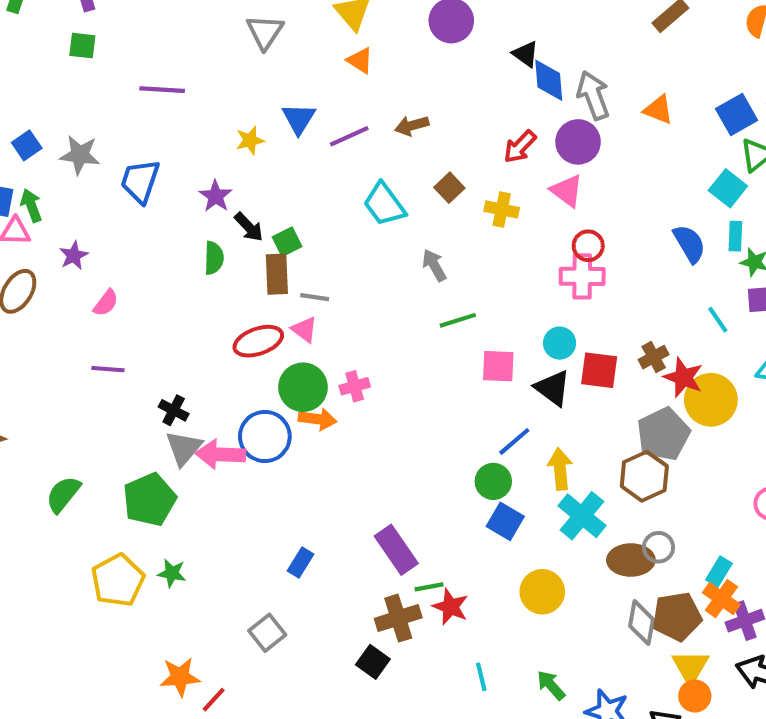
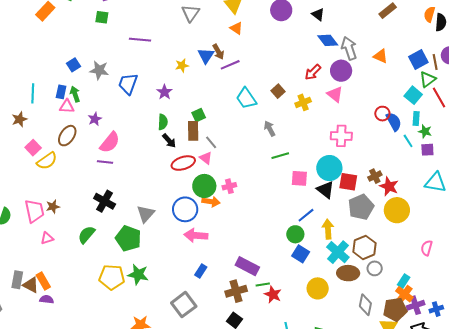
black triangle: (526, 54) -> (318, 14), moved
blue diamond: (549, 80) -> (328, 40), turned -35
brown arrow: (412, 126) -> (218, 52), moved, turned -105
yellow cross: (502, 209) -> (303, 102), turned -35
black arrow: (249, 227) -> (169, 141), moved
red circle: (588, 246) -> (382, 114), moved
gray line: (315, 297) -> (211, 142), turned 40
pink semicircle: (106, 303) -> (110, 142), size x1.6
cyan line: (718, 320) -> (408, 141), moved
cyan circle: (560, 343) -> (329, 168), size x1.6
purple line: (108, 369) -> (105, 162), moved
yellow circle: (711, 400) -> (397, 210), moved
black cross: (174, 410) -> (105, 201), moved, size x1.5
gray pentagon: (663, 434) -> (361, 207), moved
pink arrow: (220, 454) -> (196, 235), moved
brown hexagon: (644, 476) -> (364, 247), moved
green pentagon: (150, 500) -> (128, 238), turned -30
purple rectangle: (396, 550) -> (247, 266), turned -30
brown ellipse: (631, 560) -> (348, 273), moved
green star: (172, 573) -> (138, 274), size x1.5
yellow pentagon: (118, 580) -> (112, 277), turned 30
brown pentagon: (677, 616) -> (395, 309), moved
brown cross: (398, 618) -> (236, 291), moved
gray square: (267, 633) -> (184, 305), size x1.4

